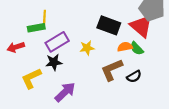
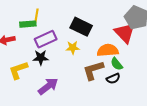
black rectangle: (109, 25) -> (81, 27), moved
orange semicircle: (125, 47) -> (108, 50), size x1.5
green semicircle: (137, 49) -> (117, 64), moved

